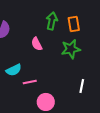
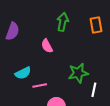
orange rectangle: (74, 24) -> (96, 25), moved
green star: (71, 49) -> (78, 73), moved

